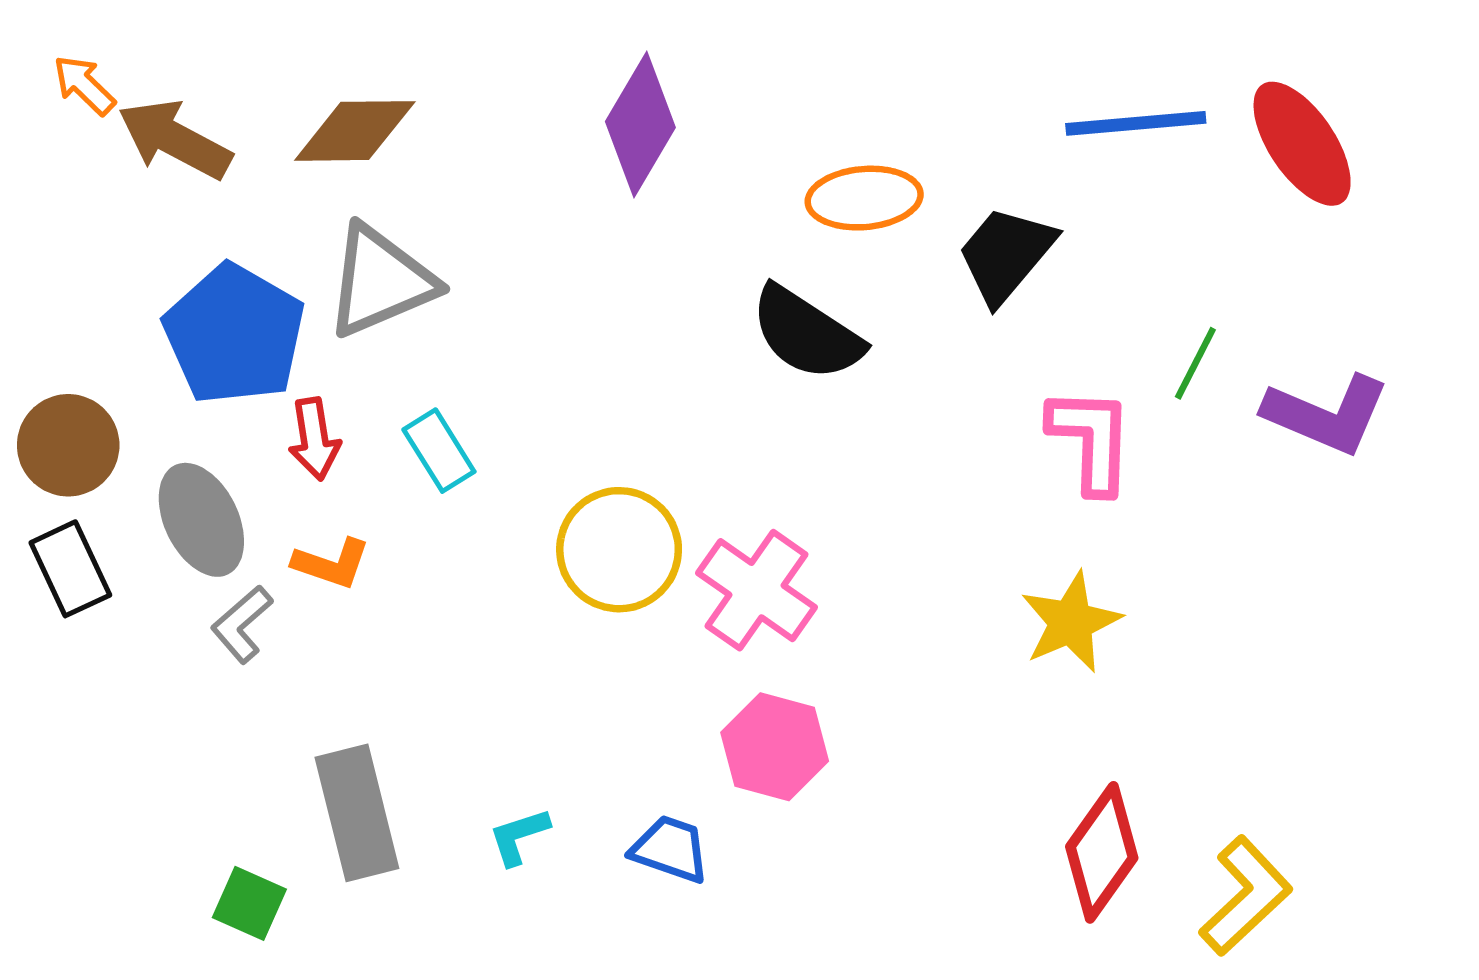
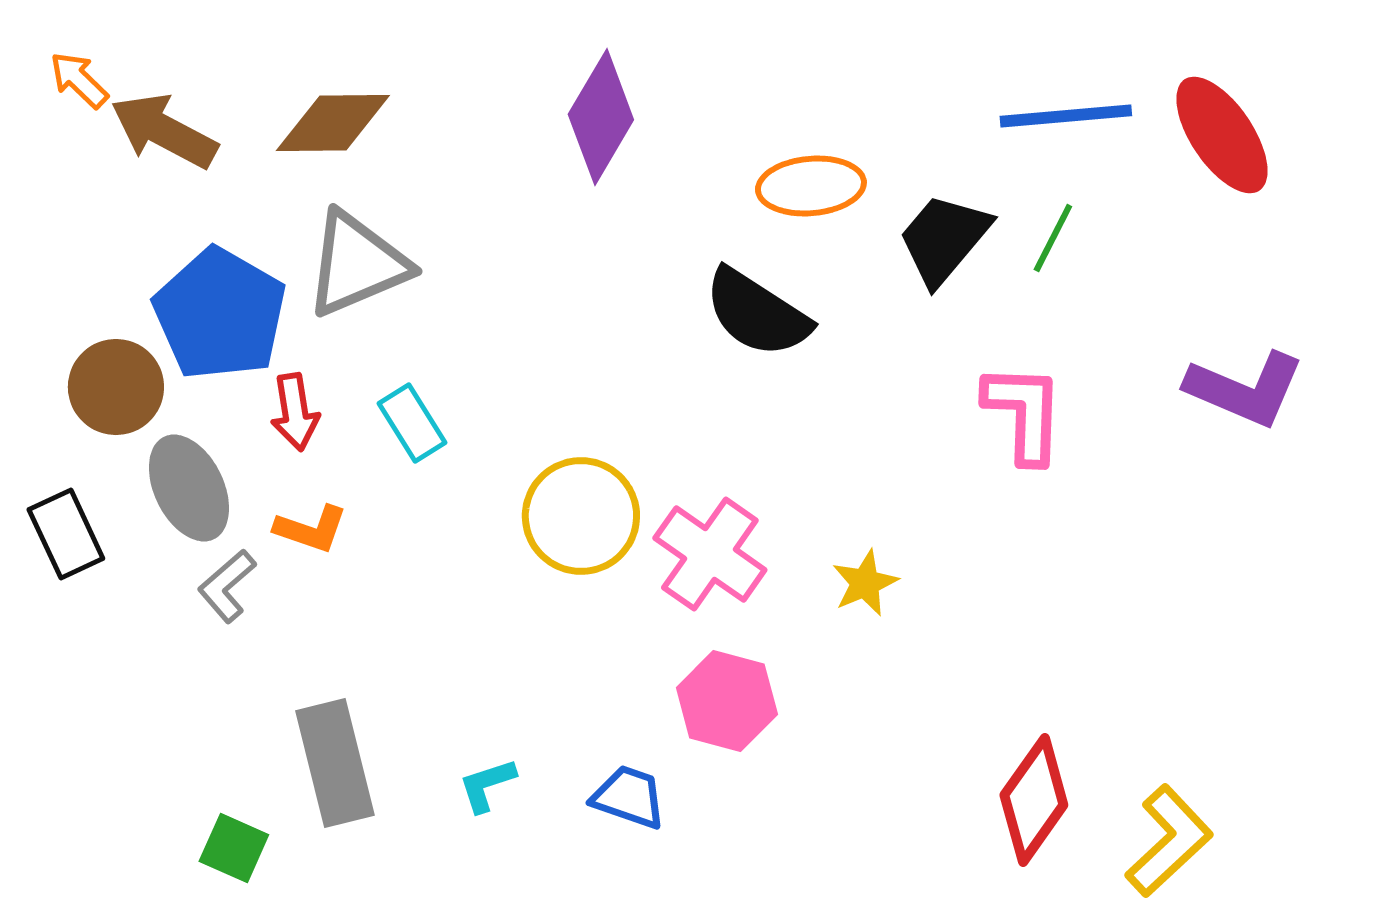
green line: (1195, 363) -> (1053, 238), moved
brown circle: (68, 445) -> (116, 387), moved
yellow star: (1071, 622) -> (865, 583), moved, size x0.7

